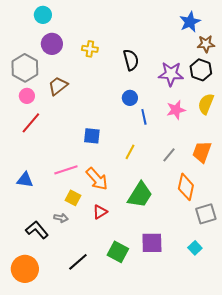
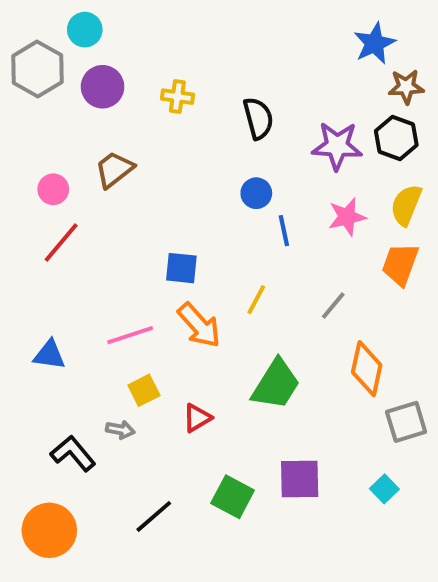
gray hexagon: (25, 68) -> (37, 69), moved
orange trapezoid: (202, 152) -> (400, 264), moved
orange arrow: (97, 179) -> (199, 325), moved
yellow square: (73, 198) -> (144, 390), turned 35

